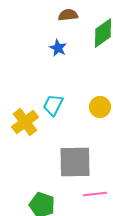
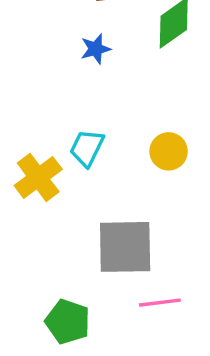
blue star: (58, 48) -> (96, 49), turned 30

